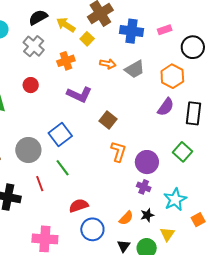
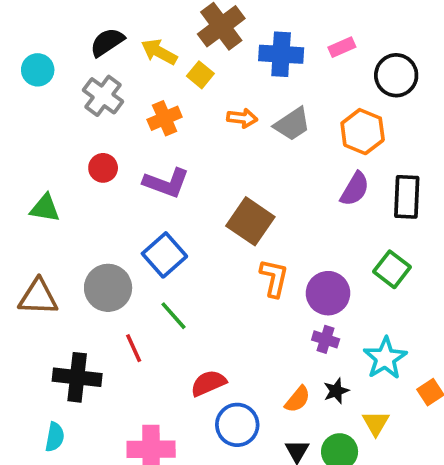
purple L-shape: (79, 95) -> (166, 183), moved
brown square: (108, 120) -> (250, 221), size x1.4

